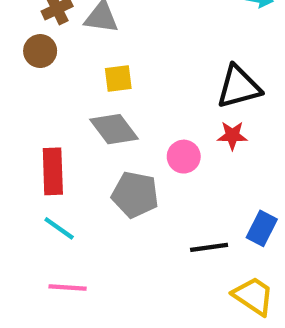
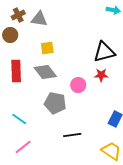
red rectangle: (53, 171) -> (16, 71), moved
black line: (209, 247) -> (72, 135), moved
pink line: (68, 287) -> (23, 147), turned -42

